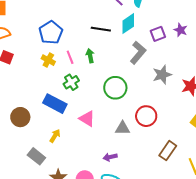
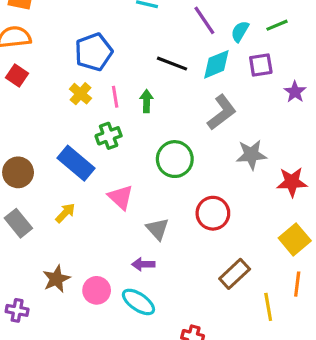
purple square: (158, 34) -> (261, 65), moved
gray triangle: (123, 128) -> (158, 229), moved, turned 35
gray rectangle: (36, 156) -> (18, 223), moved

